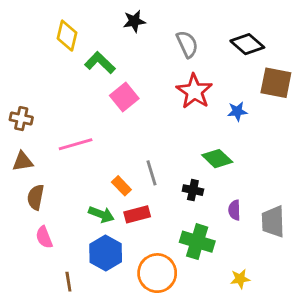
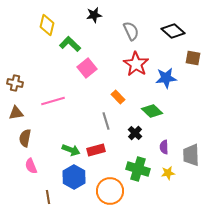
brown square: (276, 83) -> (193, 58), size x0.7
blue star: (237, 111) -> (166, 78), size x1.5
orange rectangle: (121, 186) -> (118, 97), moved
black cross: (193, 190) -> (135, 133), turned 32
yellow star: (240, 279) -> (168, 173), moved

